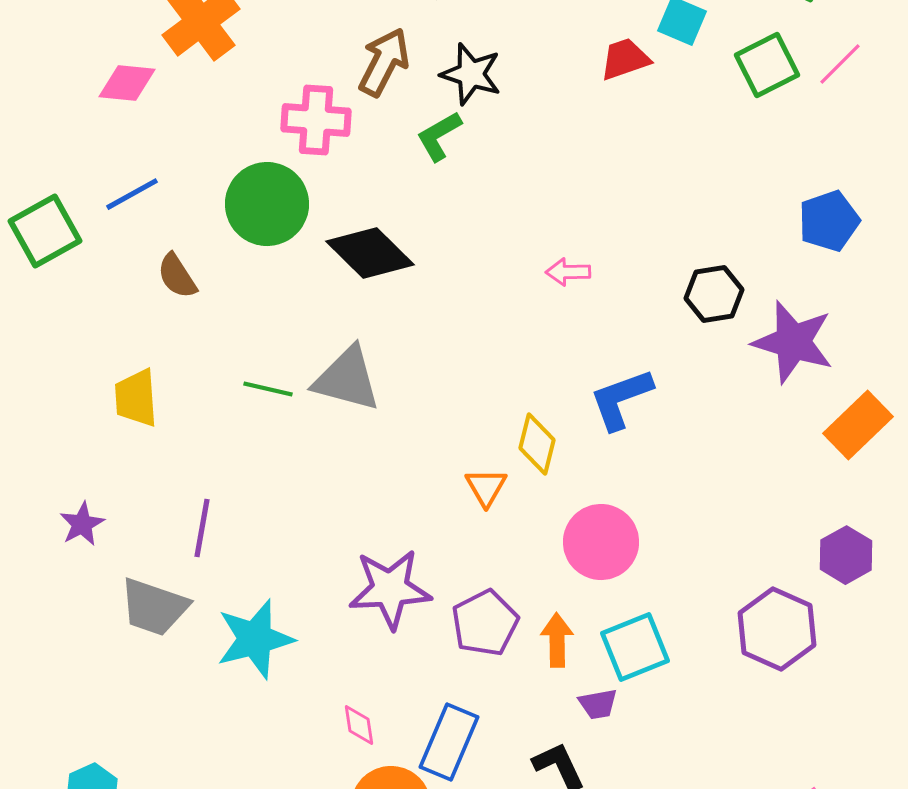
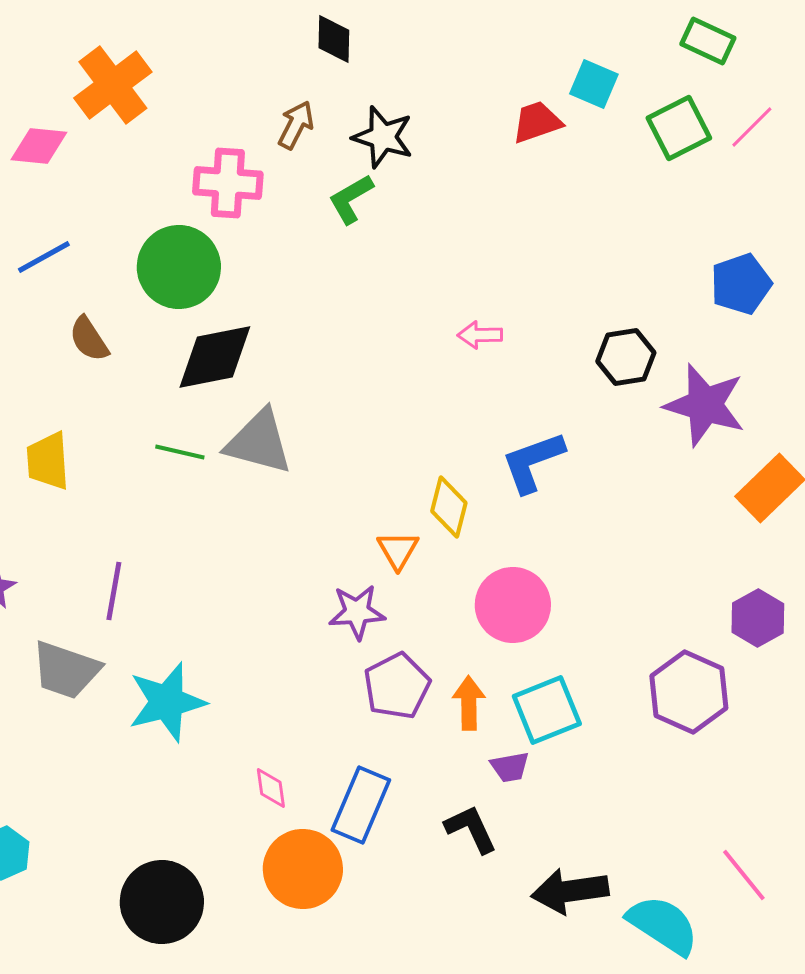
brown arrow: (384, 62) -> (296, 125), size x0.7
black diamond: (370, 253) -> (215, 357), moved, turned -56
purple star: (390, 589) -> (357, 612), moved, size x0.7

